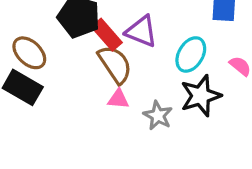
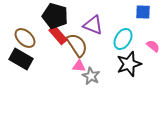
red rectangle: (107, 35) -> (58, 35), moved
gray star: (158, 115) -> (91, 76), moved

